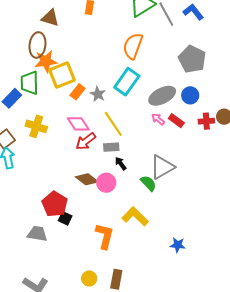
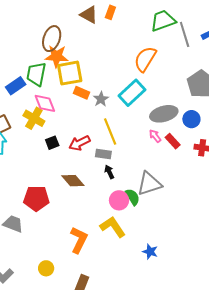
brown triangle: (50, 18) -> (89, 15), moved
orange rectangle: (78, 92) -> (81, 93), turned 63
pink diamond: (78, 124) -> (45, 103), moved
pink circle: (106, 183) -> (119, 200), moved
red pentagon: (55, 204) -> (36, 198), turned 30
black square: (65, 218) -> (52, 143), moved, turned 32
blue star: (178, 245) -> (150, 252), moved
yellow circle: (89, 278) -> (46, 268), moved

